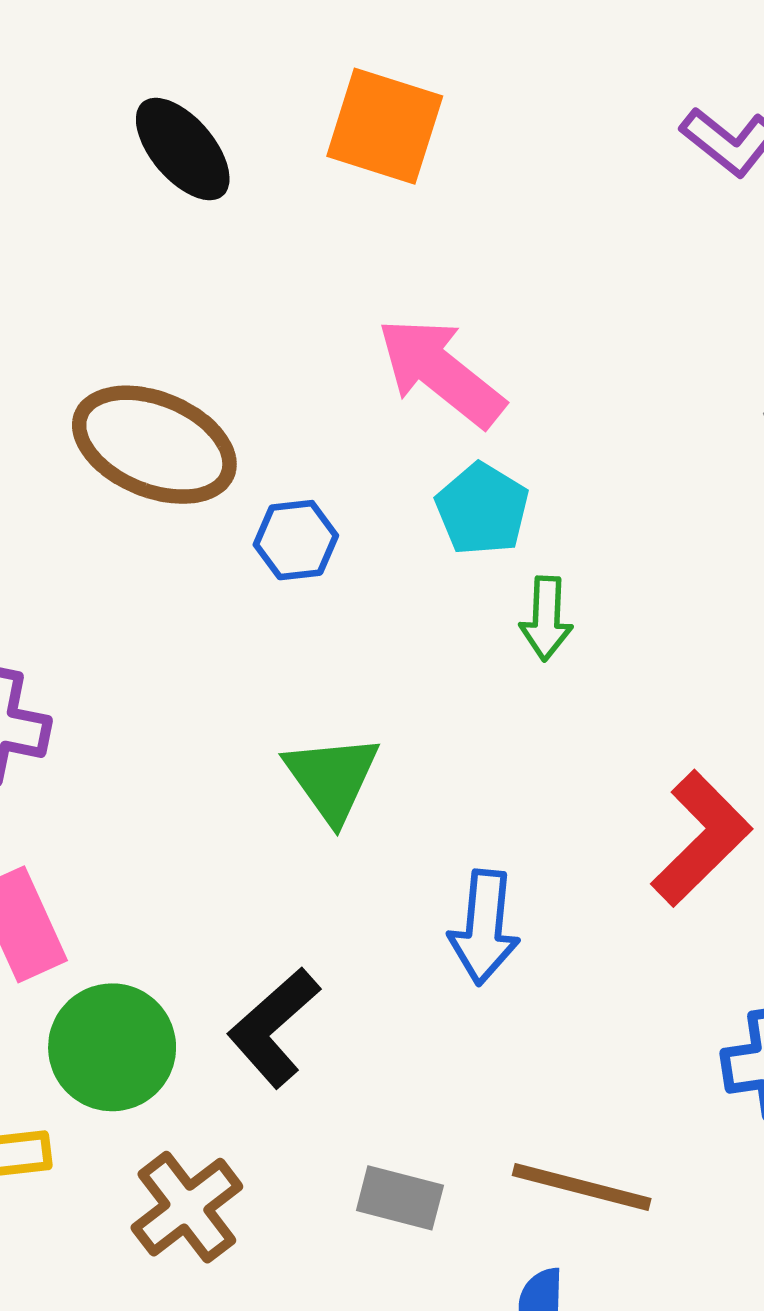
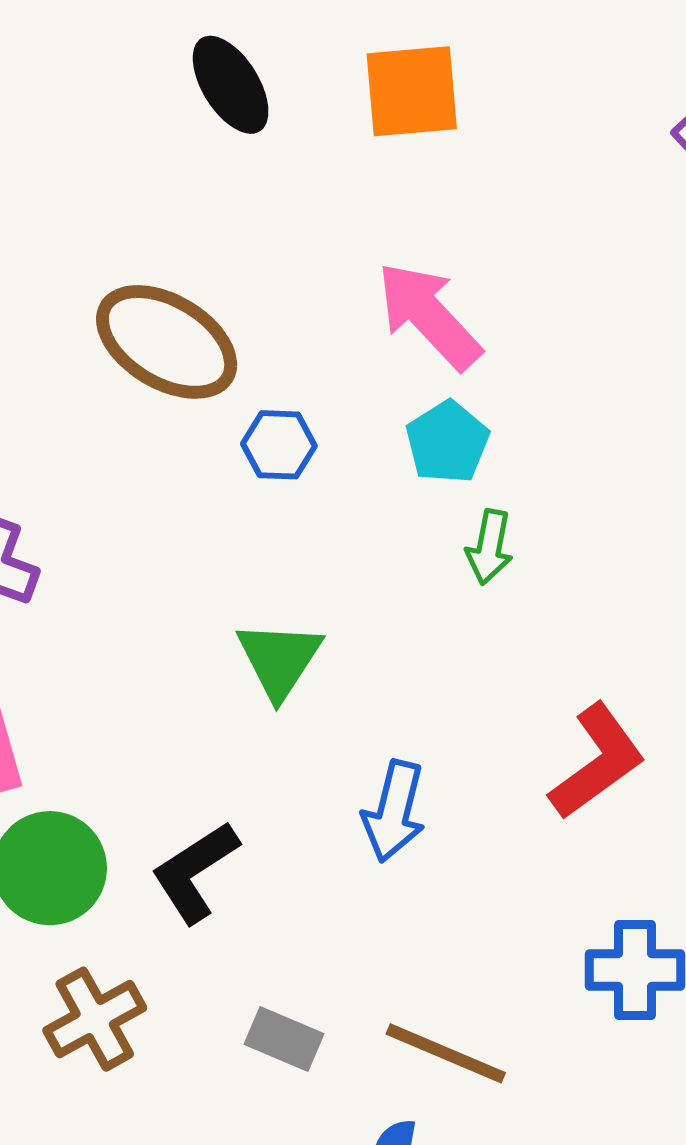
orange square: (385, 126) -> (412, 91), turned -31

